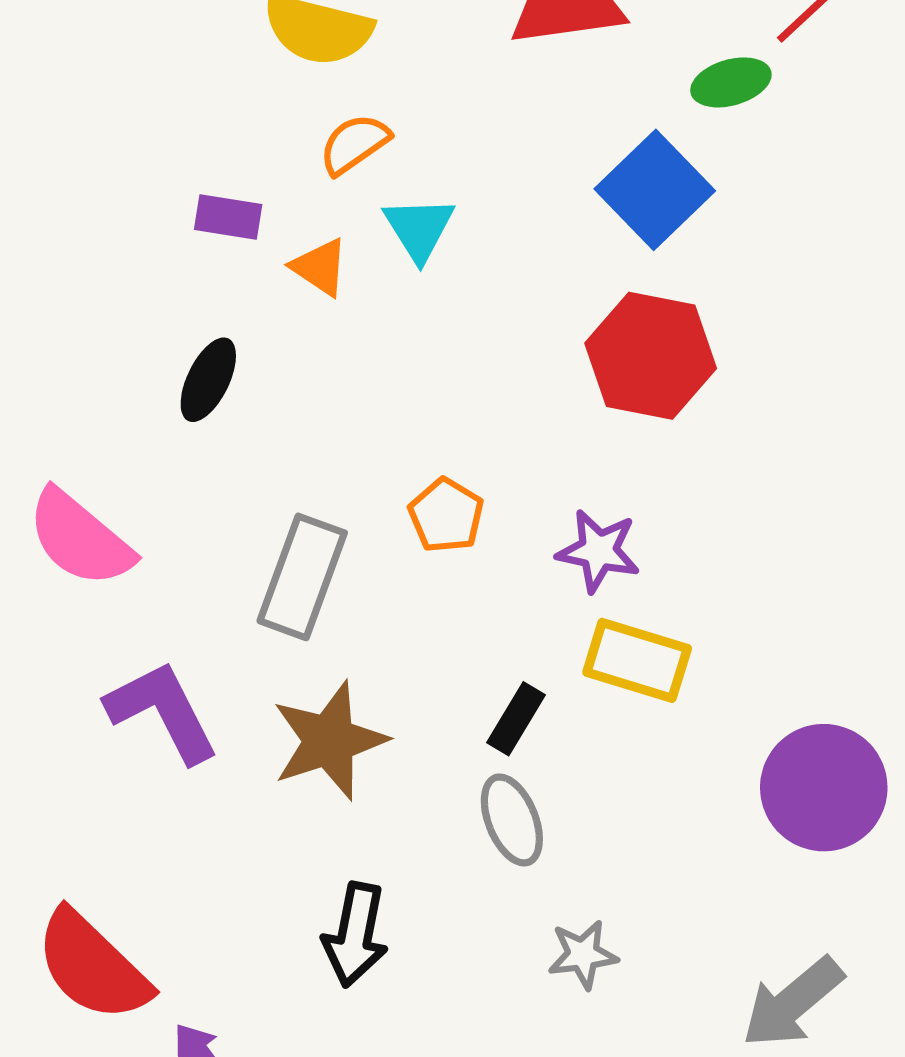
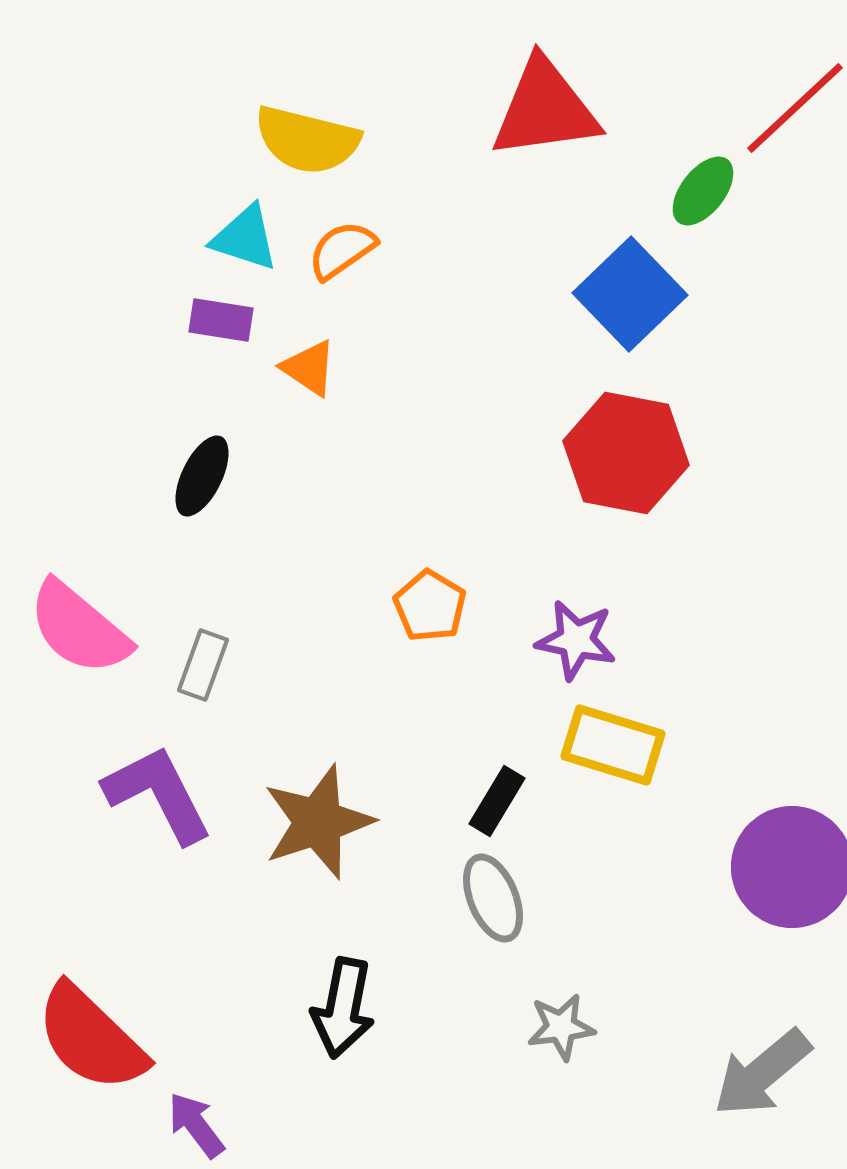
green ellipse: (731, 82) -> (703, 191), turned -36
cyan triangle: (419, 228) -> (245, 238), moved, turned -40
gray rectangle: (302, 577) -> (203, 665), moved, size x0.6

